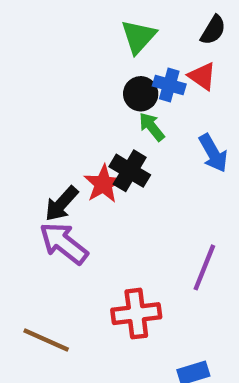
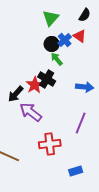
blue cross: (169, 85) -> (65, 40), turned 32
blue arrow: (213, 153) -> (85, 87), moved, turned -54
purple arrow: (64, 243) -> (31, 112), moved

